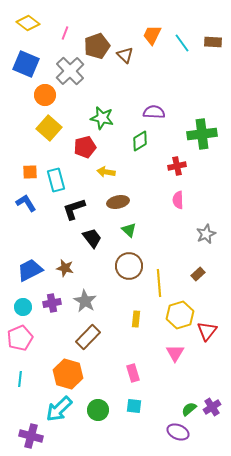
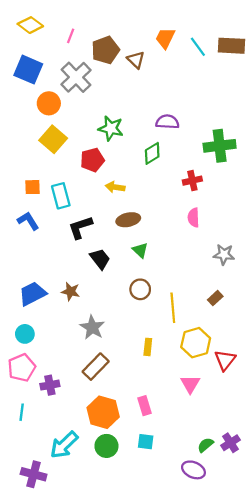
brown rectangle: (213, 42) -> (232, 46), size x1.4
gray star: (206, 234) -> (224, 255), turned 30
brown circle: (129, 266) -> (140, 289), size x0.7
purple cross: (52, 303) -> (50, 385), moved
orange hexagon: (68, 374) -> (103, 412), moved

